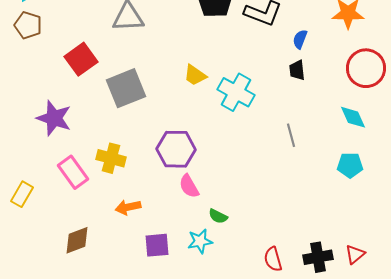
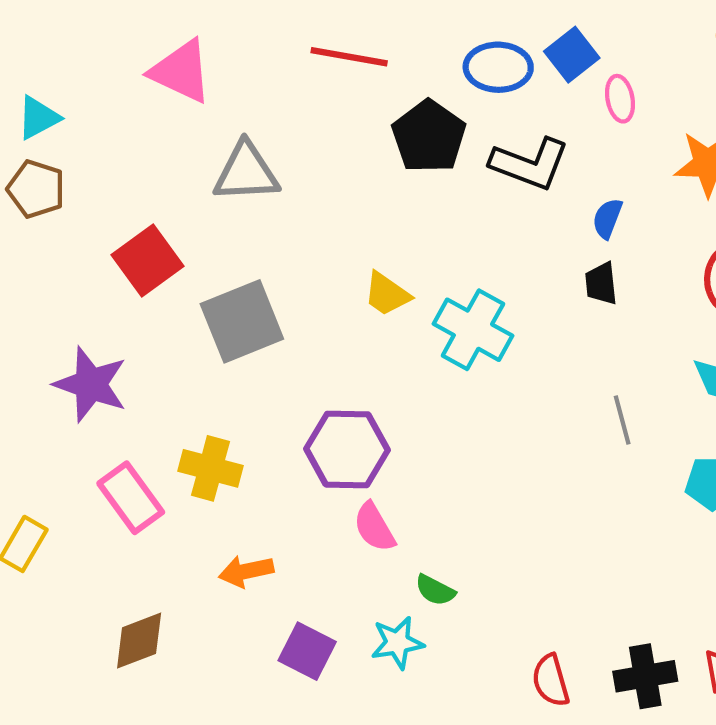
gray line: (291, 135) -> (622, 420), moved
purple square: (157, 245) -> (307, 651), turned 32

